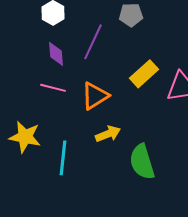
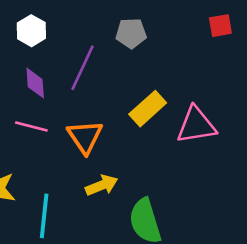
orange triangle: (95, 96) -> (85, 137), turned -32

